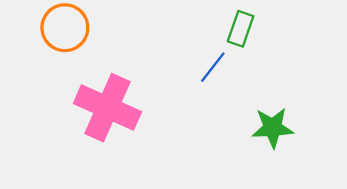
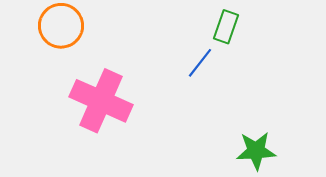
green star: (273, 128) -> (256, 151), moved

